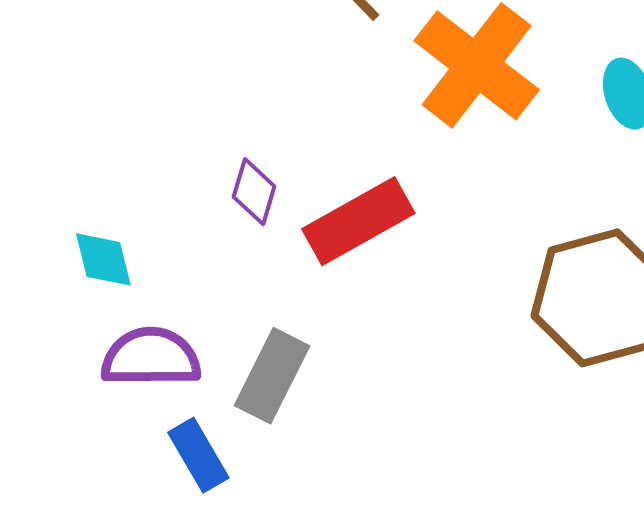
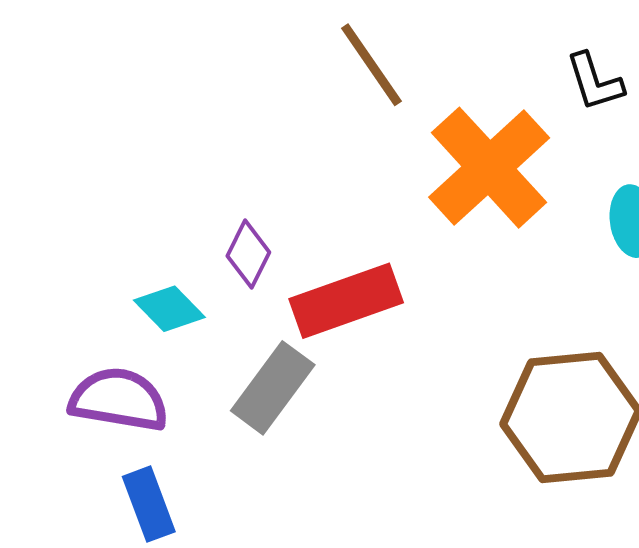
cyan diamond: (103, 259) -> (169, 309), moved, turned -40
gray rectangle: (272, 376) -> (273, 388), moved

